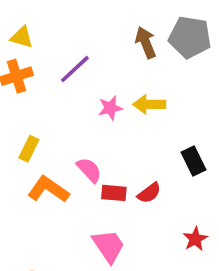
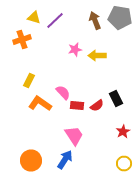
yellow triangle: (22, 37) -> (34, 18), moved
purple line: (75, 69) -> (55, 20), moved
pink star: (110, 108) -> (75, 50), moved
black rectangle: (193, 161) -> (116, 98), moved

